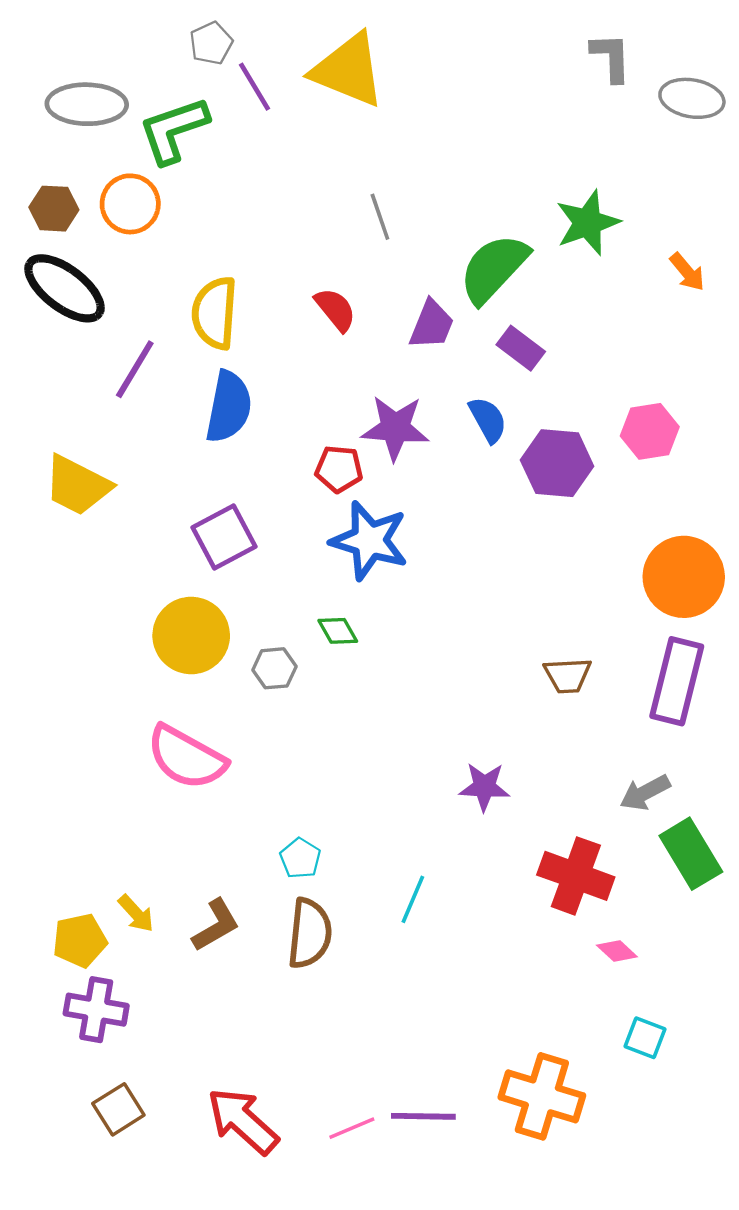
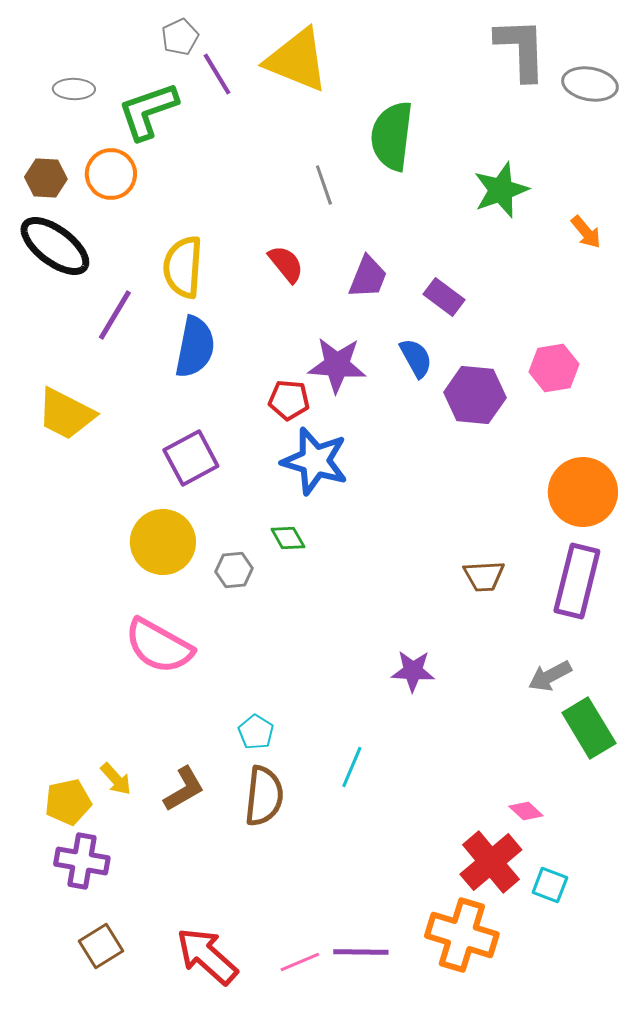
gray L-shape: (611, 57) -> (521, 49), size x1.5
gray ellipse: (87, 104) -> (74, 89), size x0.6
green semicircle: (494, 268) -> (392, 136), moved, turned -36
red cross: (576, 876) -> (491, 862), moved, turned 30

